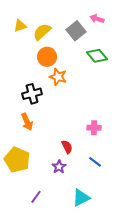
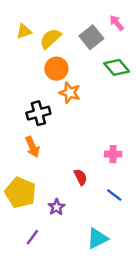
pink arrow: (97, 19) -> (117, 23), turned 32
purple star: (59, 167) -> (56, 207), moved
purple line: (36, 197) -> (32, 237), moved

